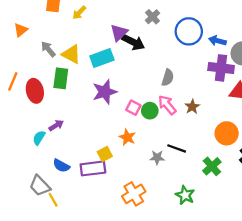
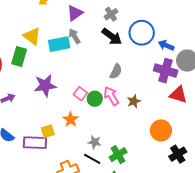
purple triangle: (119, 33) -> (75, 13), moved
black arrow: (133, 42) -> (112, 37), moved
gray arrow: (48, 49) -> (74, 36), moved
purple star: (105, 92) -> (45, 86), moved
black line: (177, 148) -> (92, 159), moved
green cross: (212, 166) -> (118, 155), moved

